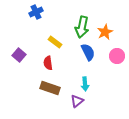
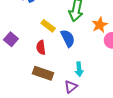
orange star: (105, 32) -> (100, 25), moved
blue semicircle: (88, 52) -> (68, 38), moved

